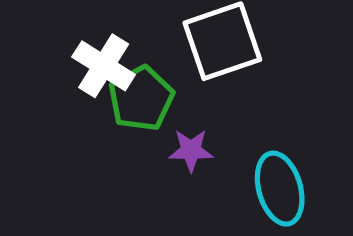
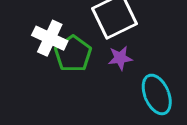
purple star: (191, 150) -> (120, 58), moved

